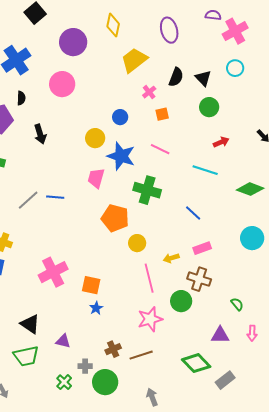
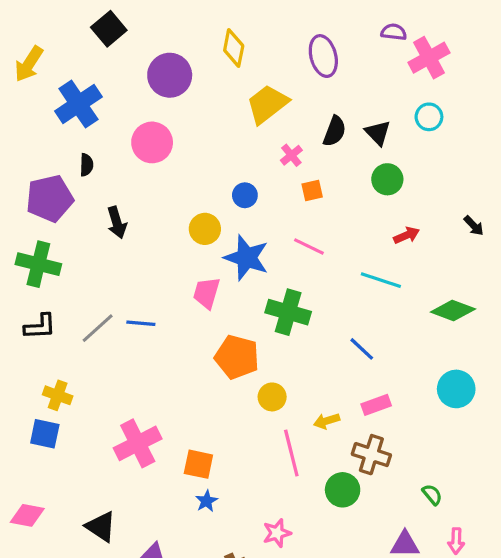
pink star: (150, 319) -> (277, 533), moved, size x0.7

